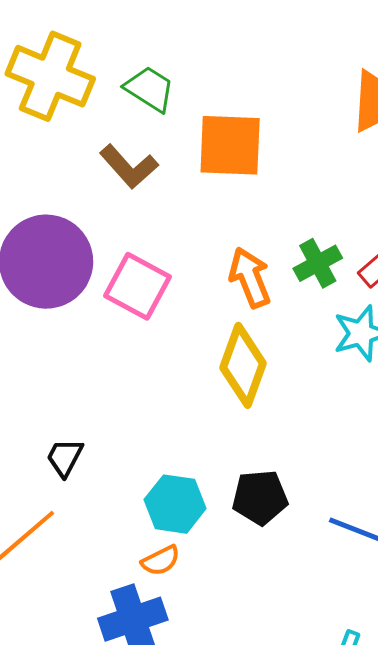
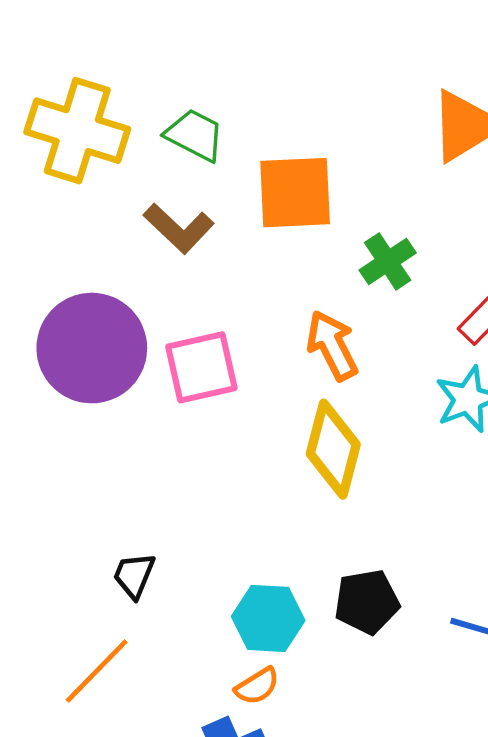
green cross: (318, 263) -> (388, 261), moved
pink square: (137, 286) -> (201, 367), turned -36

